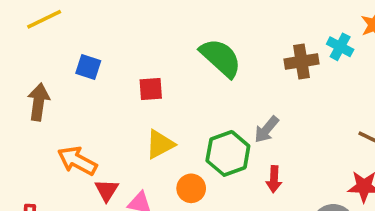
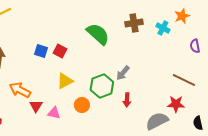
brown cross: (301, 62) -> (134, 23), moved
blue square: (88, 67) -> (41, 51), moved
red square: (151, 89) -> (60, 51), turned 32

